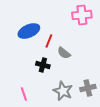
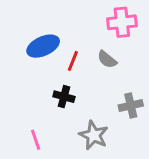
gray semicircle: (64, 53) -> (107, 59), moved
gray cross: (88, 88) -> (131, 106), moved

